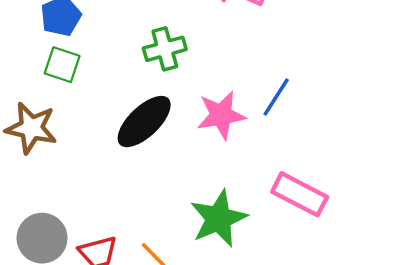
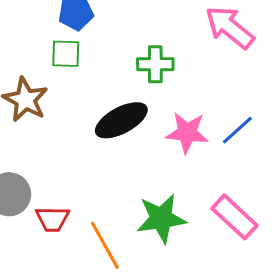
green square: (62, 65) -> (66, 54), turned -32

